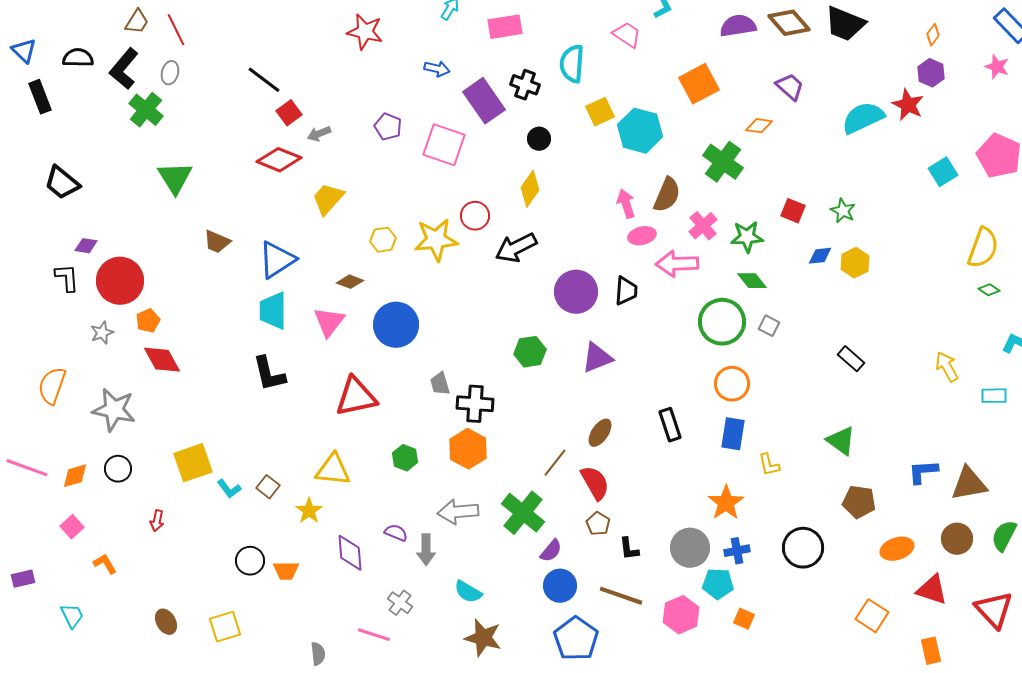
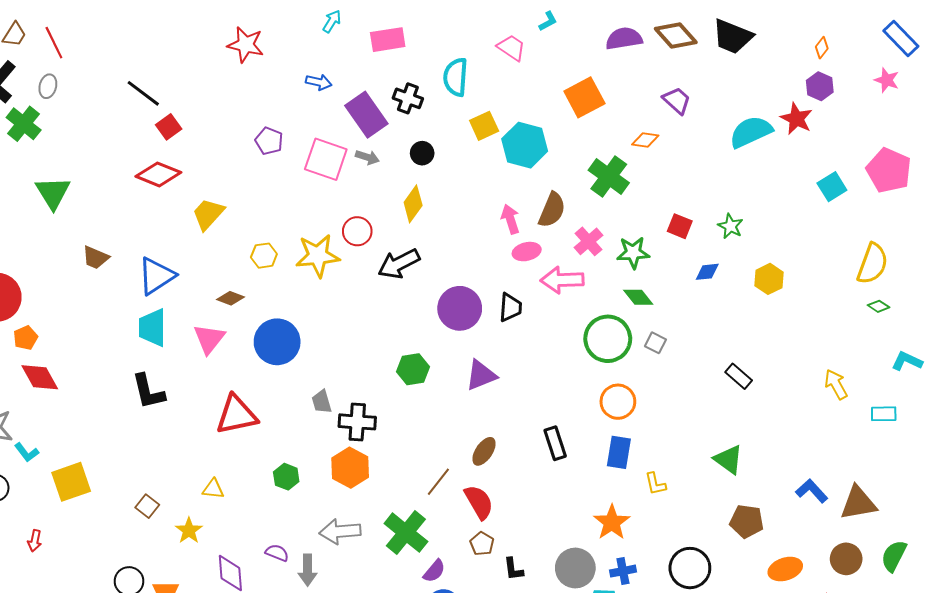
gray arrow: (319, 134) -> (367, 157), moved, turned -140
yellow hexagon: (855, 263) -> (769, 279), moved
yellow triangle: (333, 470) -> (213, 489), size x0.6
blue L-shape: (923, 472) -> (812, 491), turned 52
cyan L-shape: (229, 489) -> (27, 452), moved

